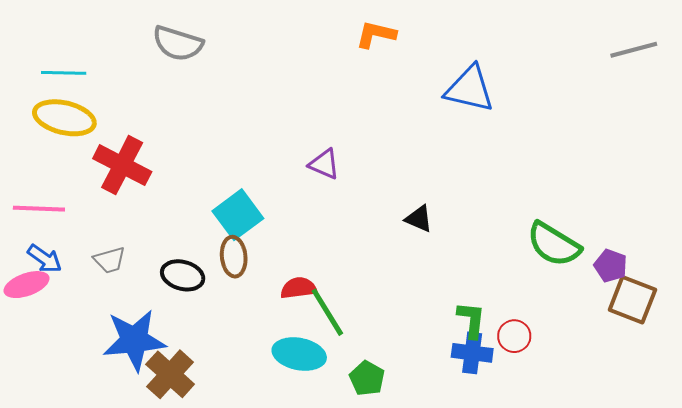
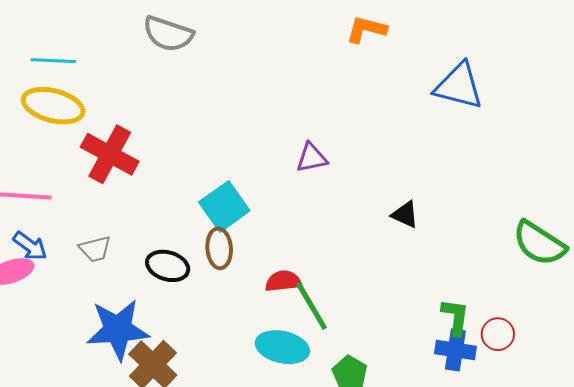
purple triangle: (324, 164) -> (312, 158), turned -36

